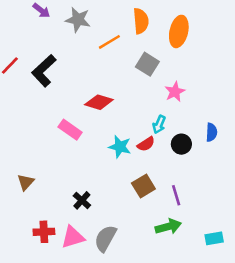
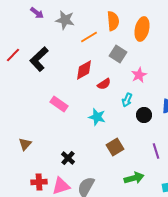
red diamond: (99, 102) -> (84, 70), moved, turned -45
red semicircle: (146, 144) -> (104, 84), moved
purple line: (176, 195) -> (156, 151), moved

